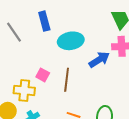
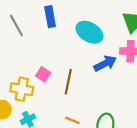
cyan ellipse: (71, 41) -> (89, 32), moved, turned 35

